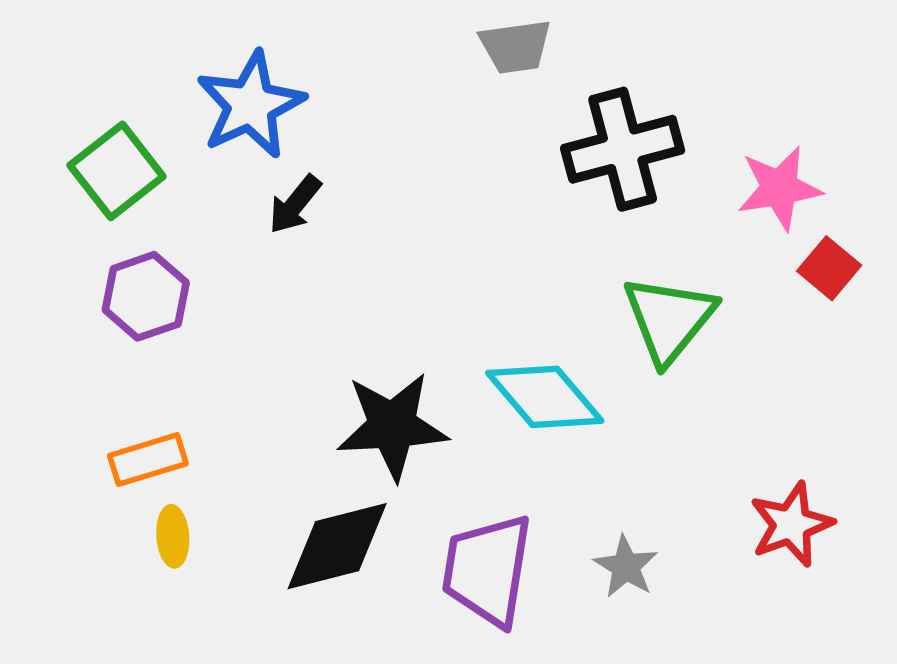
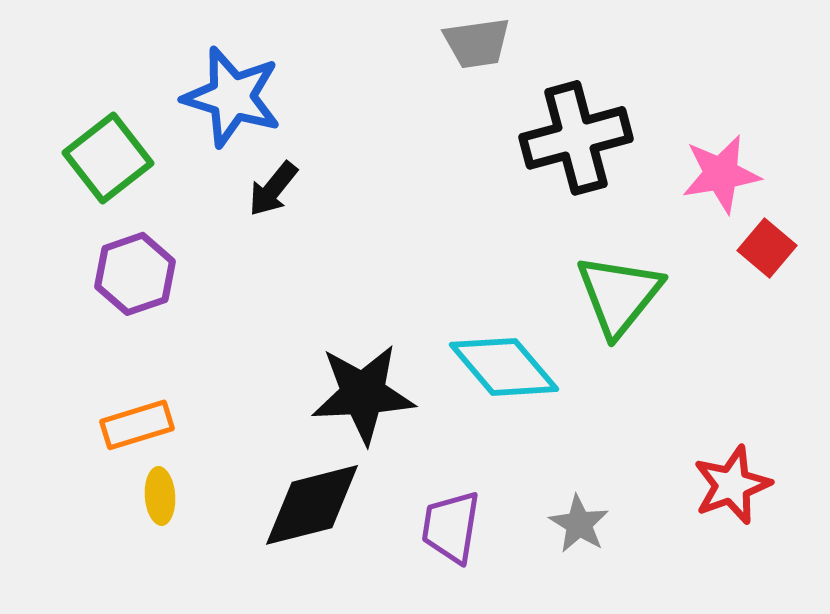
blue star: (251, 105) -> (232, 97), turned -30
purple trapezoid: (487, 570) -> (451, 527), size x0.7

